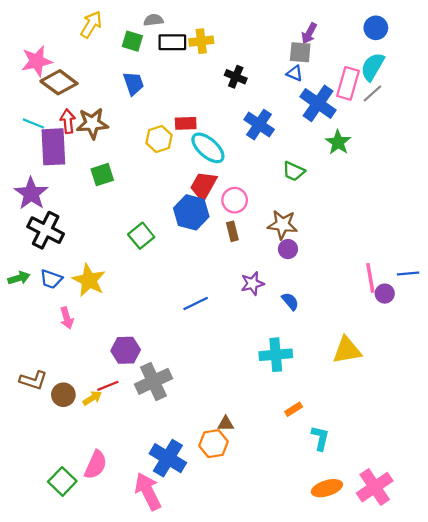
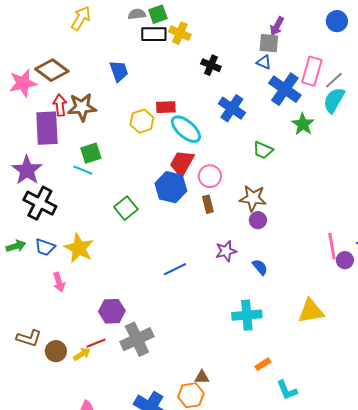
green square: (132, 41) -> (158, 14), moved, turned -36
yellow cross: (201, 41) -> (180, 33), turned 30
pink star: (37, 61) -> (23, 83), moved
cyan semicircle: (372, 67) -> (334, 100), moved
cyan line: (33, 123) -> (83, 170), moved
cyan L-shape: (320, 438) -> (287, 390), turned 145

